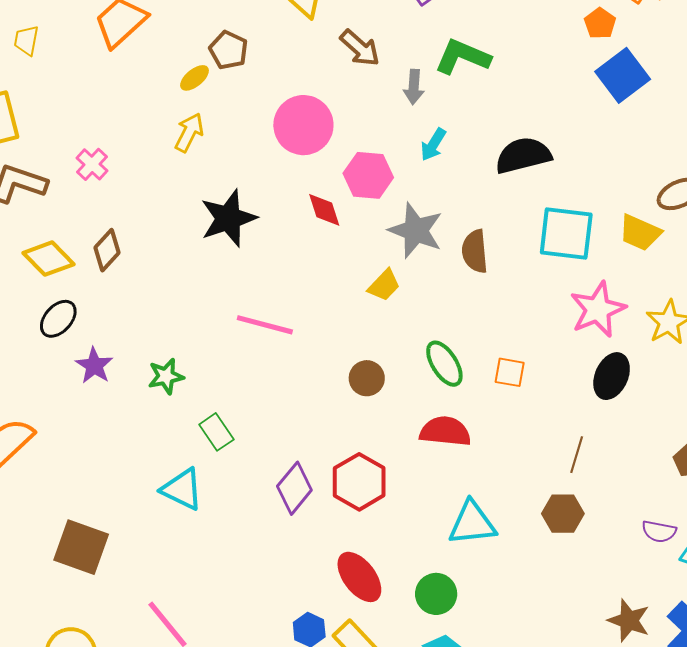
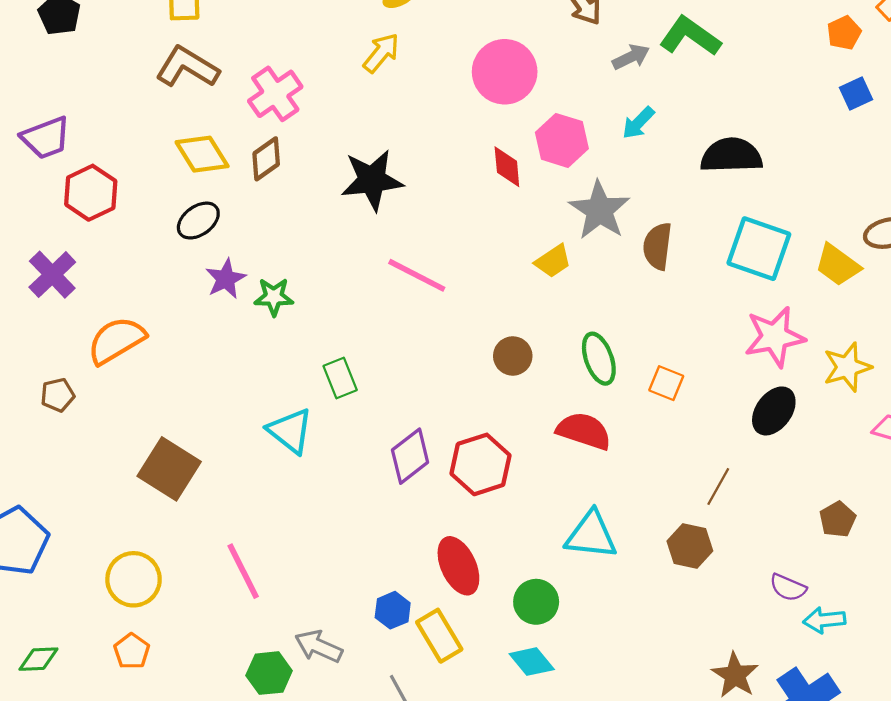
blue square: (623, 75) -> (856, 94), size x0.6
gray arrow: (414, 87) -> (631, 57), turned -132
pink cross: (92, 164) -> (275, 94), moved, size x1.5
black star: (228, 218) -> (372, 180), moved
green star: (166, 376) -> (274, 297), moved

